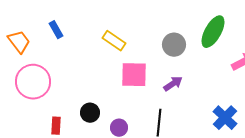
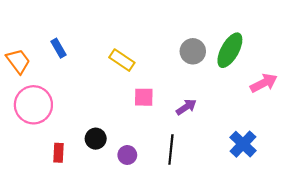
gray circle: (174, 45) -> (193, 51), moved
pink square: (134, 75) -> (144, 97), size x0.7

